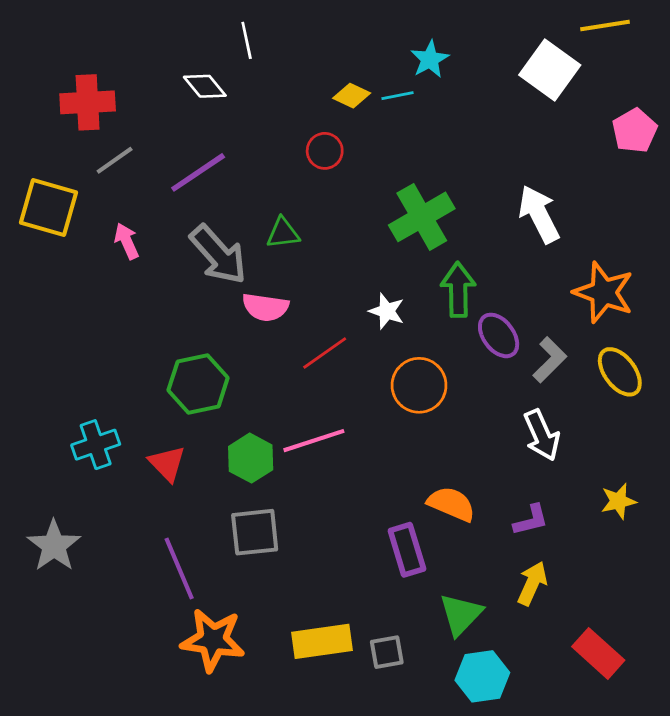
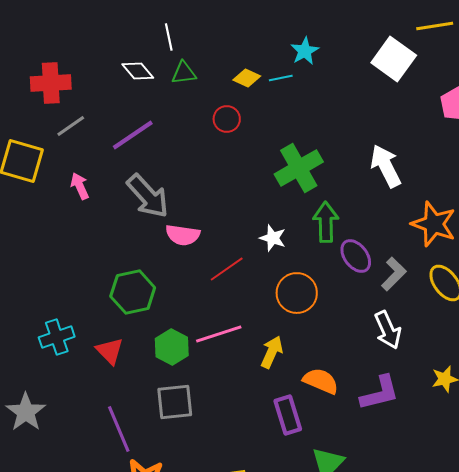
green triangle: (283, 233) -> (184, 73), moved
purple L-shape: (531, 520) -> (380, 393), size x1.5
yellow arrow: (532, 583) -> (272, 352), moved

